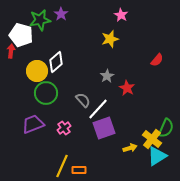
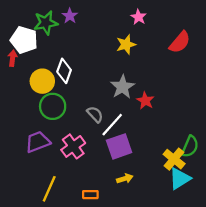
red semicircle: (157, 60) -> (180, 42), moved, size x1.5
white diamond: (56, 62) -> (64, 71), turned -30
gray star: (107, 76) -> (122, 87), size x1.5
pink cross: (64, 128) -> (73, 146), size x1.5
yellow arrow: (130, 148) -> (125, 179), moved
yellow line: (62, 166) -> (49, 189), moved

